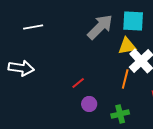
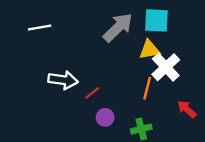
white arrow: (21, 68) -> (63, 80), moved

